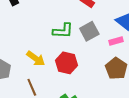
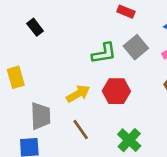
yellow arrow: (36, 58) -> (78, 94), turned -54

